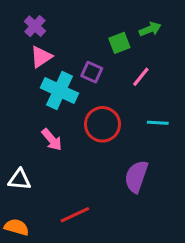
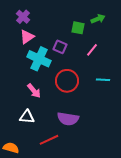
green square: (119, 43) -> (78, 28), turned 32
purple semicircle: (136, 176) -> (68, 119), moved, turned -100
white triangle: (20, 180) -> (27, 117), moved

